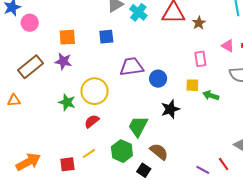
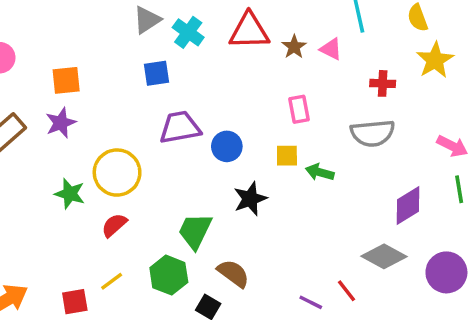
blue square: (106, 37) -> (156, 73), moved
pink triangle: (228, 46) -> (331, 49), moved
purple star: (63, 61) -> (61, 123), turned -30

